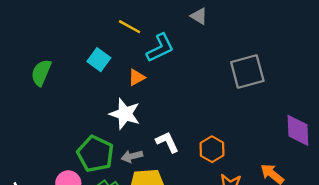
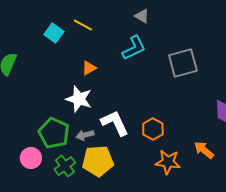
cyan L-shape: (160, 48) -> (134, 48), moved
cyan square: (99, 60) -> (54, 33), moved
white L-shape: (167, 142) -> (115, 123), size x1.4

